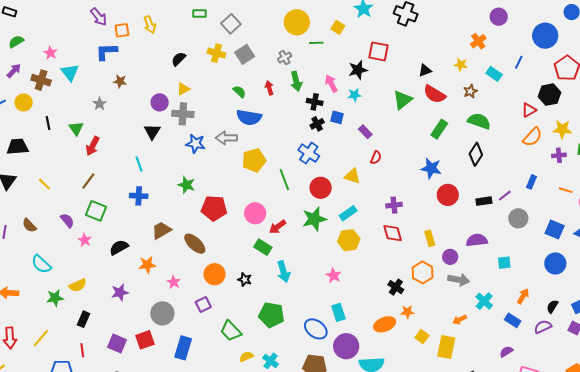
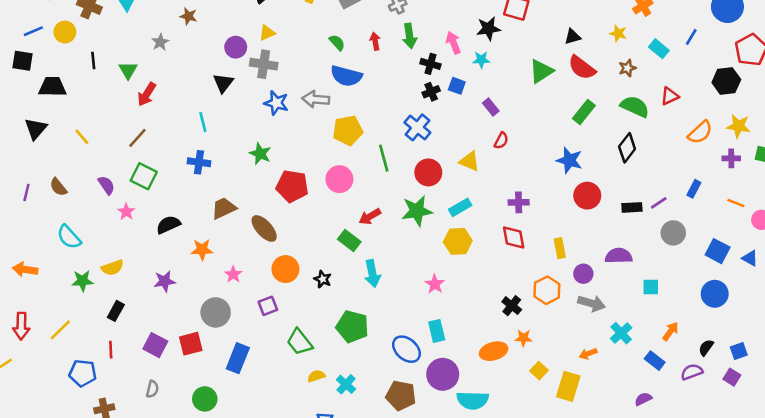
red triangle: (529, 110) -> (670, 96), moved
pink circle: (255, 213) -> (339, 179), moved

